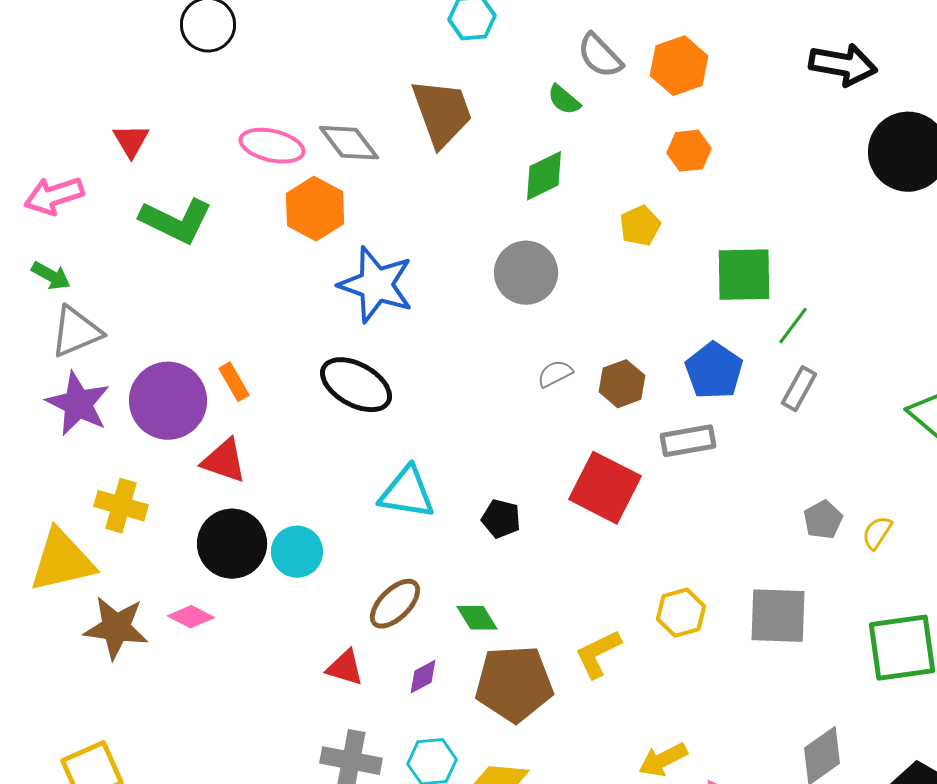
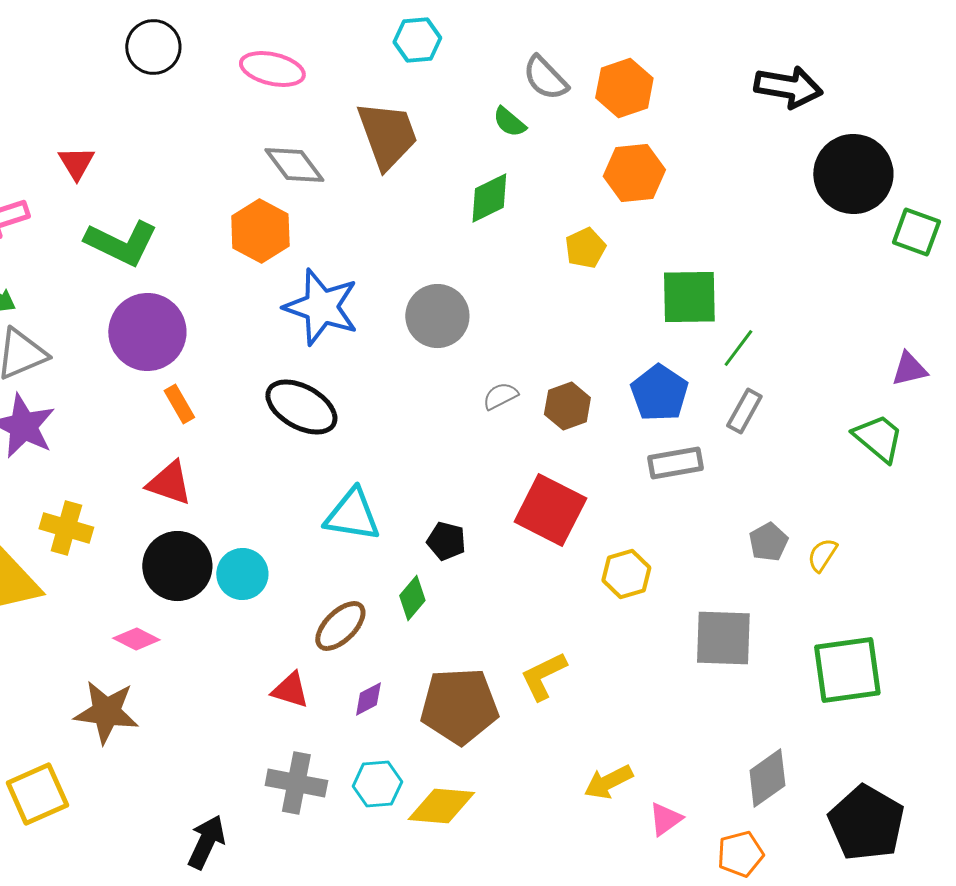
pink ellipse: (272, 146) -> (272, 69), moved
orange hexagon: (689, 151) -> (634, 173), size x1.4
gray circle: (526, 273) -> (437, 316), moved
purple circle: (168, 401) -> (147, 332), moved
gray rectangle: (688, 441) -> (675, 463), moved
yellow hexagon: (681, 613) -> (626, 574), moved
green diamond: (477, 618) -> (412, 598), moved, turned 72
brown star: (116, 628) -> (106, 712), moved

